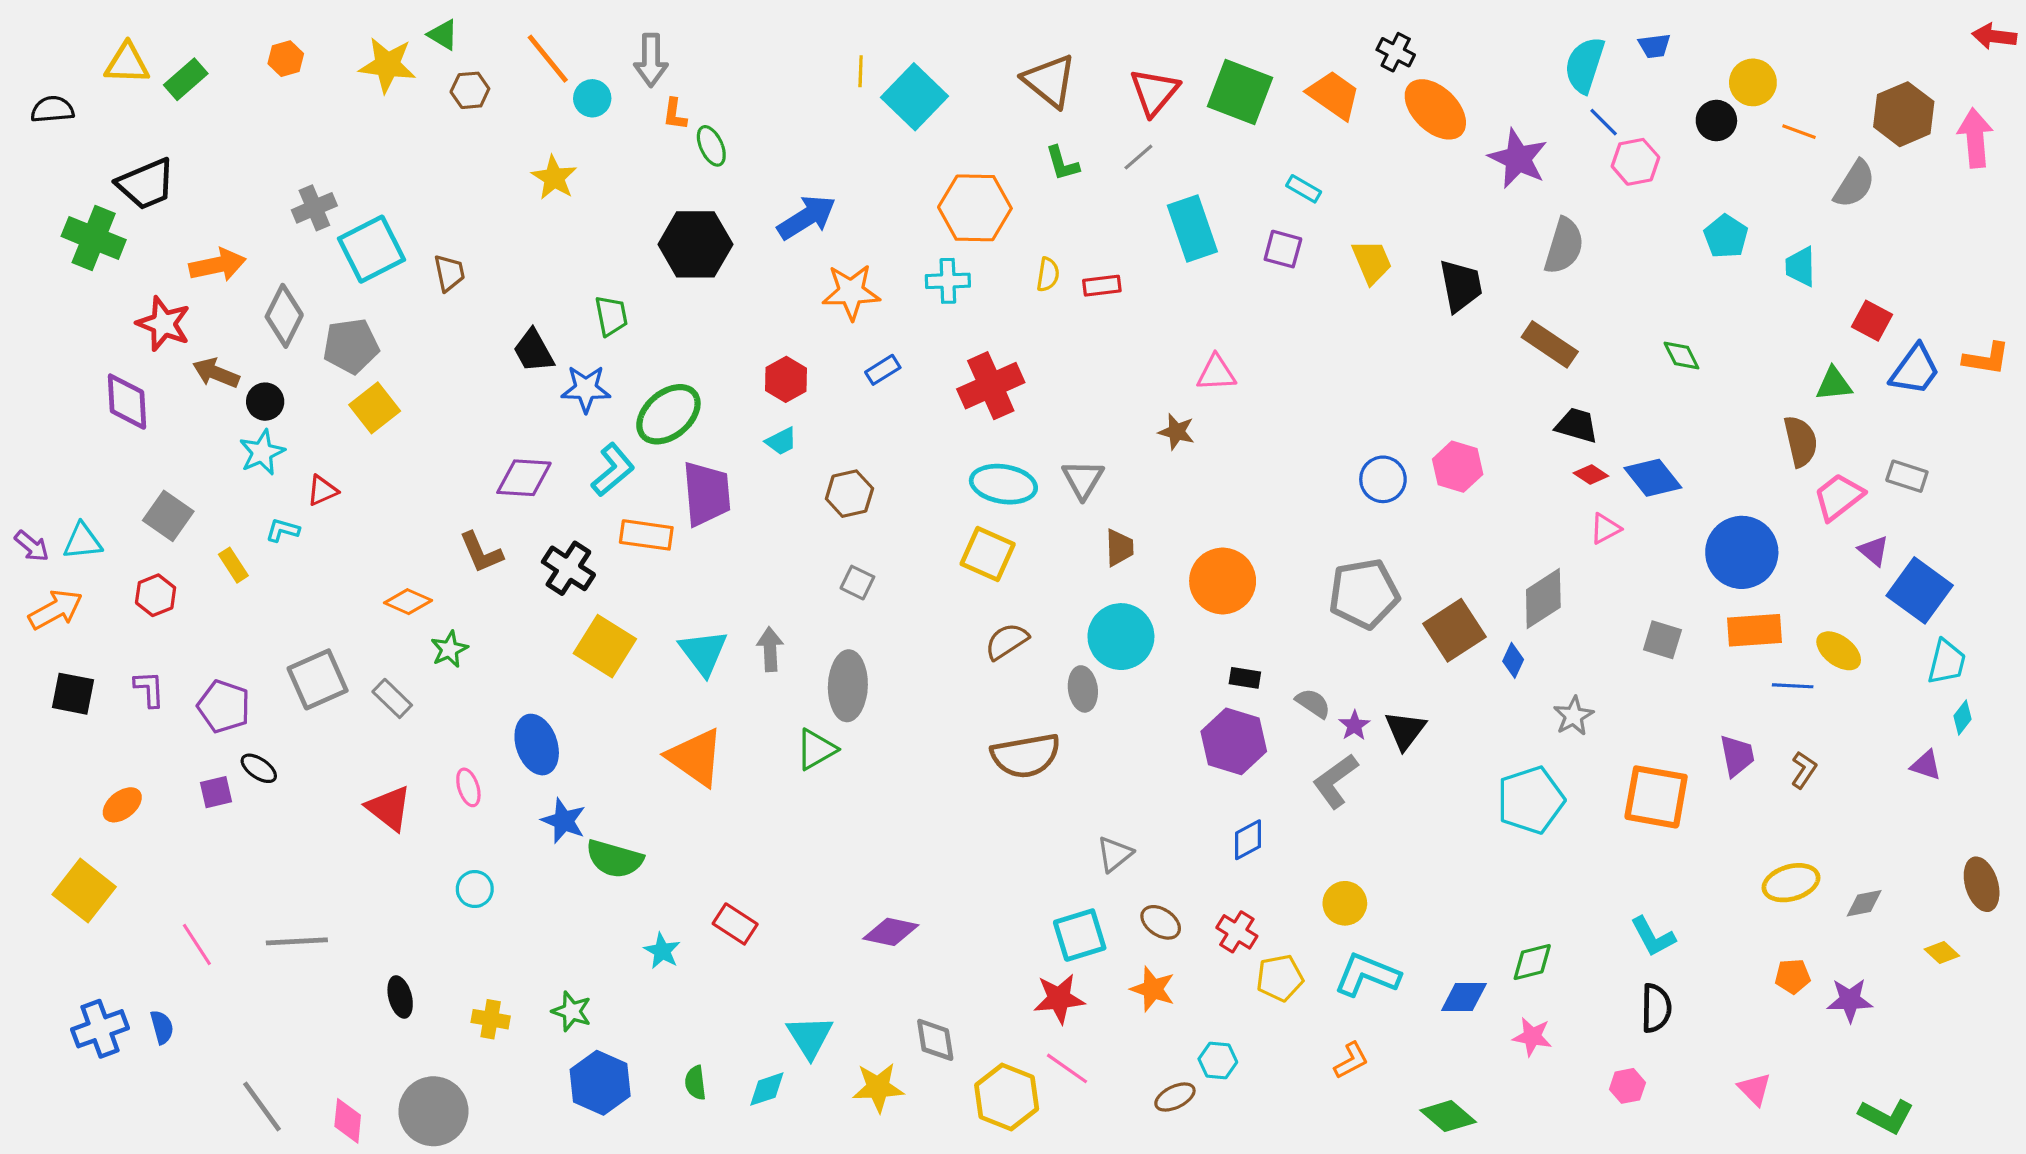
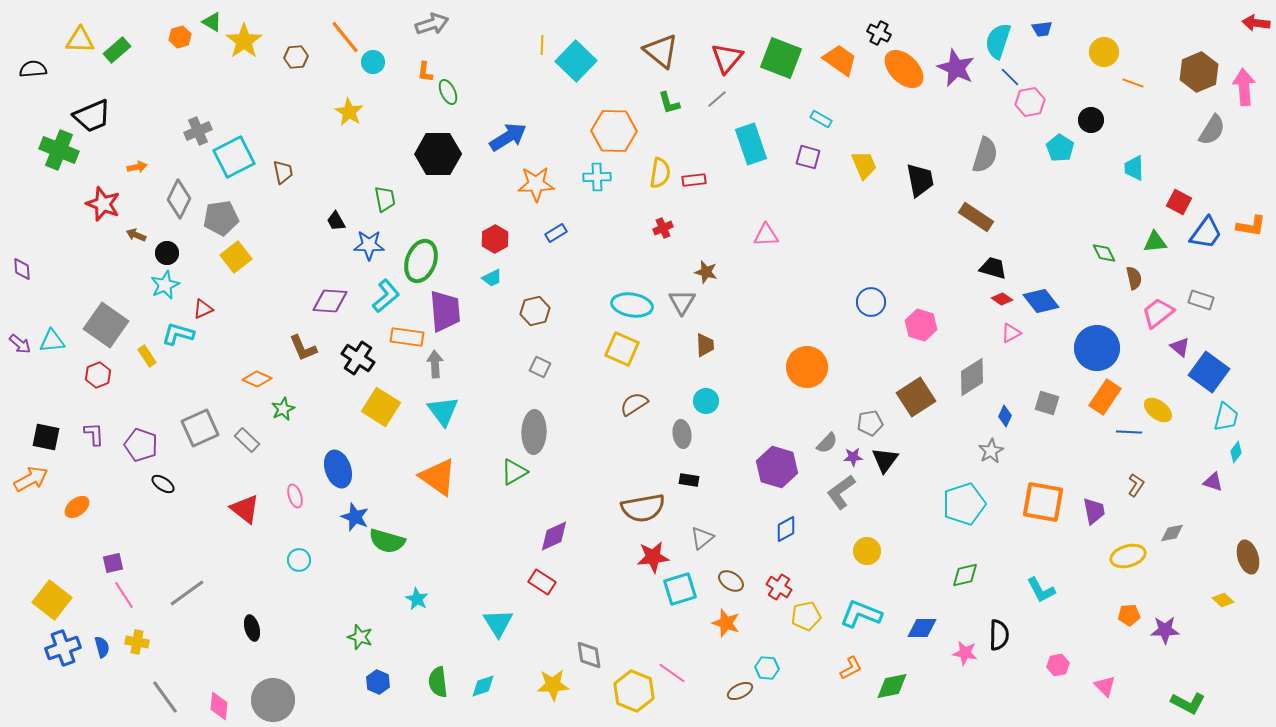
green triangle: (443, 35) -> (212, 22), moved
gray arrow: (651, 60) -> (432, 24), moved, turned -108
yellow star: (387, 65) -> (244, 41), turned 30
black circle: (1716, 121) -> (1091, 120), moved
purple star: (1518, 159) -> (956, 68), moved
gray semicircle: (1855, 184) -> (1212, 130), moved
cyan pentagon: (1726, 236) -> (1060, 148), moved
orange arrow: (218, 265) -> (137, 167), size x0.6
yellow semicircle: (1048, 275) -> (660, 173), size x1.4
black trapezoid: (533, 351) -> (336, 221), size x0.7
green diamond: (1681, 356) -> (1104, 253), moved
brown arrow: (216, 373) -> (136, 235), size x0.7
red cross: (991, 386) -> (663, 228), moved, size x0.5
purple diamond: (127, 402) -> (22, 269), moved, size x0.6
green ellipse: (668, 414) -> (421, 261), turned -30
brown star: (1177, 432) -> (706, 272), moved
brown semicircle: (1801, 441) -> (1134, 278), size x0.7
pink hexagon: (1458, 467) -> (921, 325), moved
gray square: (168, 516) -> (106, 325), size x1.4
cyan L-shape: (283, 530) -> (178, 334), size x1.5
orange circle: (1223, 581) -> (807, 367), moved
gray pentagon: (1364, 594) -> (870, 423), moved, size x0.6
orange arrow: (56, 610) -> (31, 479), moved
orange rectangle: (1755, 630) -> (1105, 397), turned -52
cyan circle: (1121, 637) -> (706, 401), size x0.6
gray arrow: (770, 649) -> (435, 364), moved
blue diamond: (1513, 660) -> (1005, 416), moved
black rectangle: (1245, 678) -> (689, 480), moved
gray semicircle: (1313, 703) -> (827, 443), turned 100
purple star: (1354, 725) -> (853, 457), turned 30
brown semicircle: (1026, 756) -> (643, 508), moved
purple trapezoid: (1737, 756) -> (1094, 511), moved
purple square: (216, 792) -> (113, 563), moved
yellow square: (84, 891) -> (52, 600), moved
yellow circle: (1345, 903) -> (867, 551), moved
gray diamond: (1864, 903) -> (1172, 533), moved
red rectangle: (735, 924) -> (542, 582), moved
purple diamond: (891, 932) -> (554, 536), moved, turned -36
gray line: (297, 941) -> (187, 593), turned -33
green diamond: (1532, 962) -> (965, 575), moved
red star: (1059, 999) -> (653, 557), moved
black semicircle: (1656, 1008) -> (999, 635), moved
yellow cross: (491, 1019) -> (137, 642), moved
cyan triangle: (810, 1037) -> (498, 623), moved
blue hexagon: (600, 1083) -> (378, 682), size x0.6
green semicircle: (695, 1083) -> (438, 682), size x1.4
pink hexagon: (1627, 1086) -> (1058, 665), moved
green diamond: (1448, 1116) -> (892, 686), moved, turned -52

